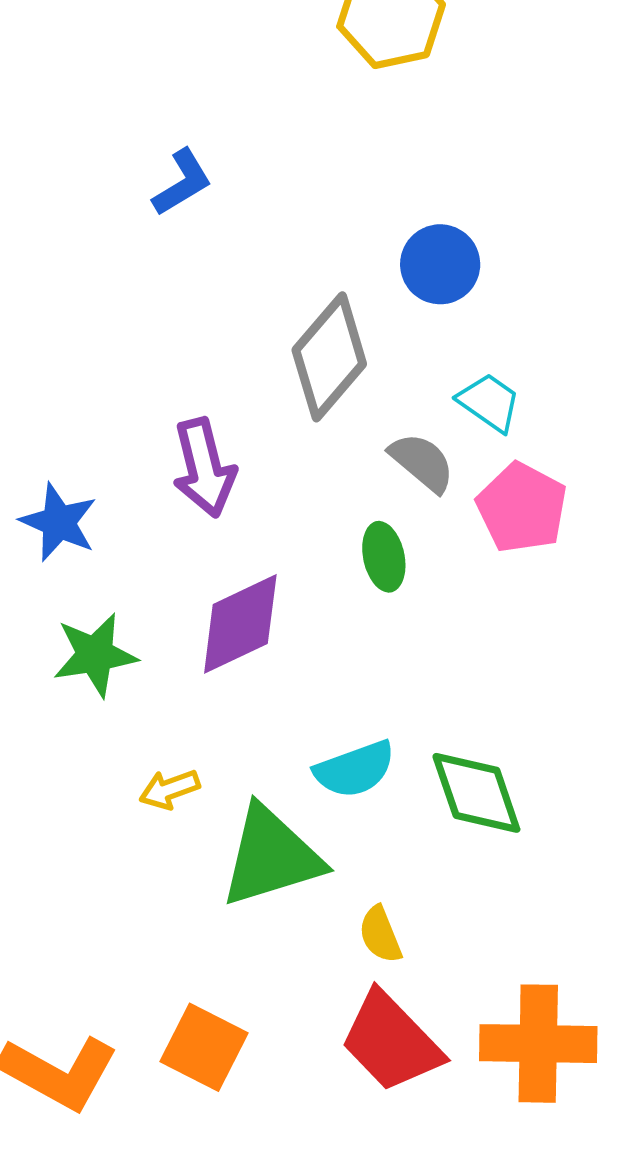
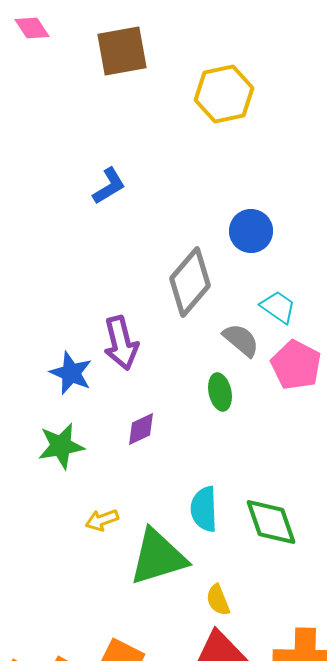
blue star: (59, 522) -> (71, 373), moved
purple diamond: (240, 624) -> (141, 429), size x0.6
cyan semicircle: (355, 769) -> (204, 509), turned 108

